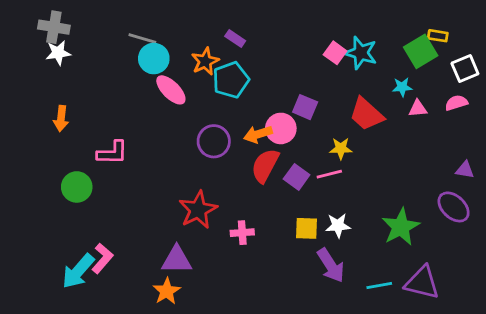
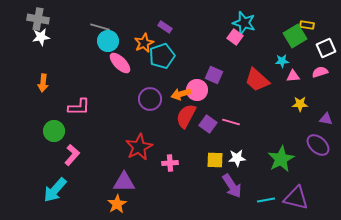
cyan star: (361, 53) -> (244, 23), moved
yellow star: (341, 148) -> (300, 104), moved
pink line: (329, 174) -> (231, 122), turned 30
pink L-shape: (102, 258) -> (72, 155), moved

